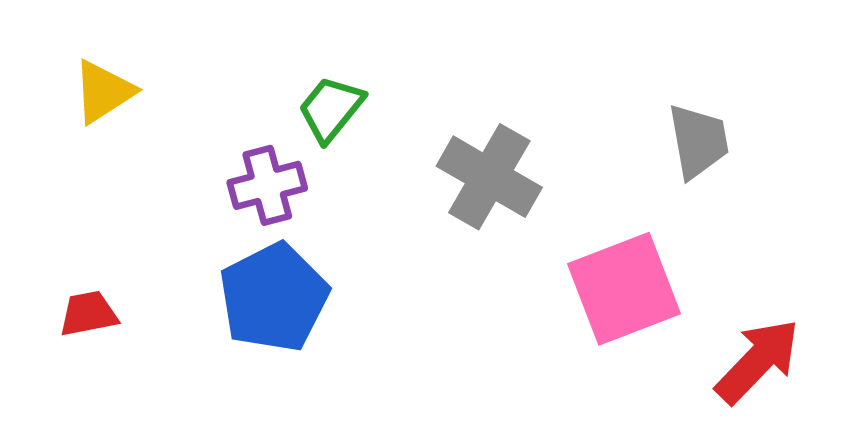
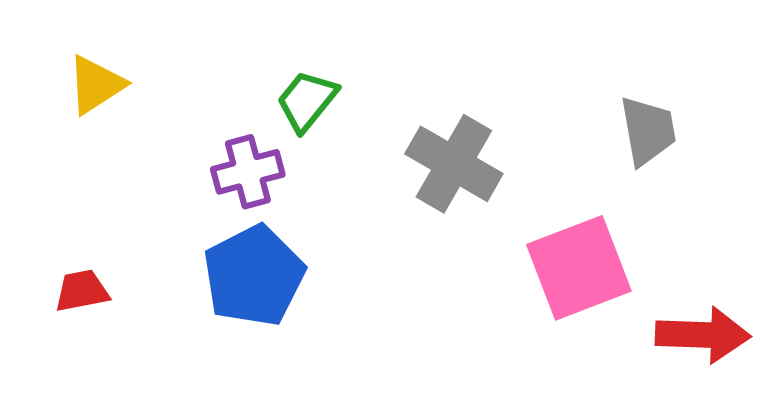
red arrow: (758, 361) -> (703, 335), turned 48

